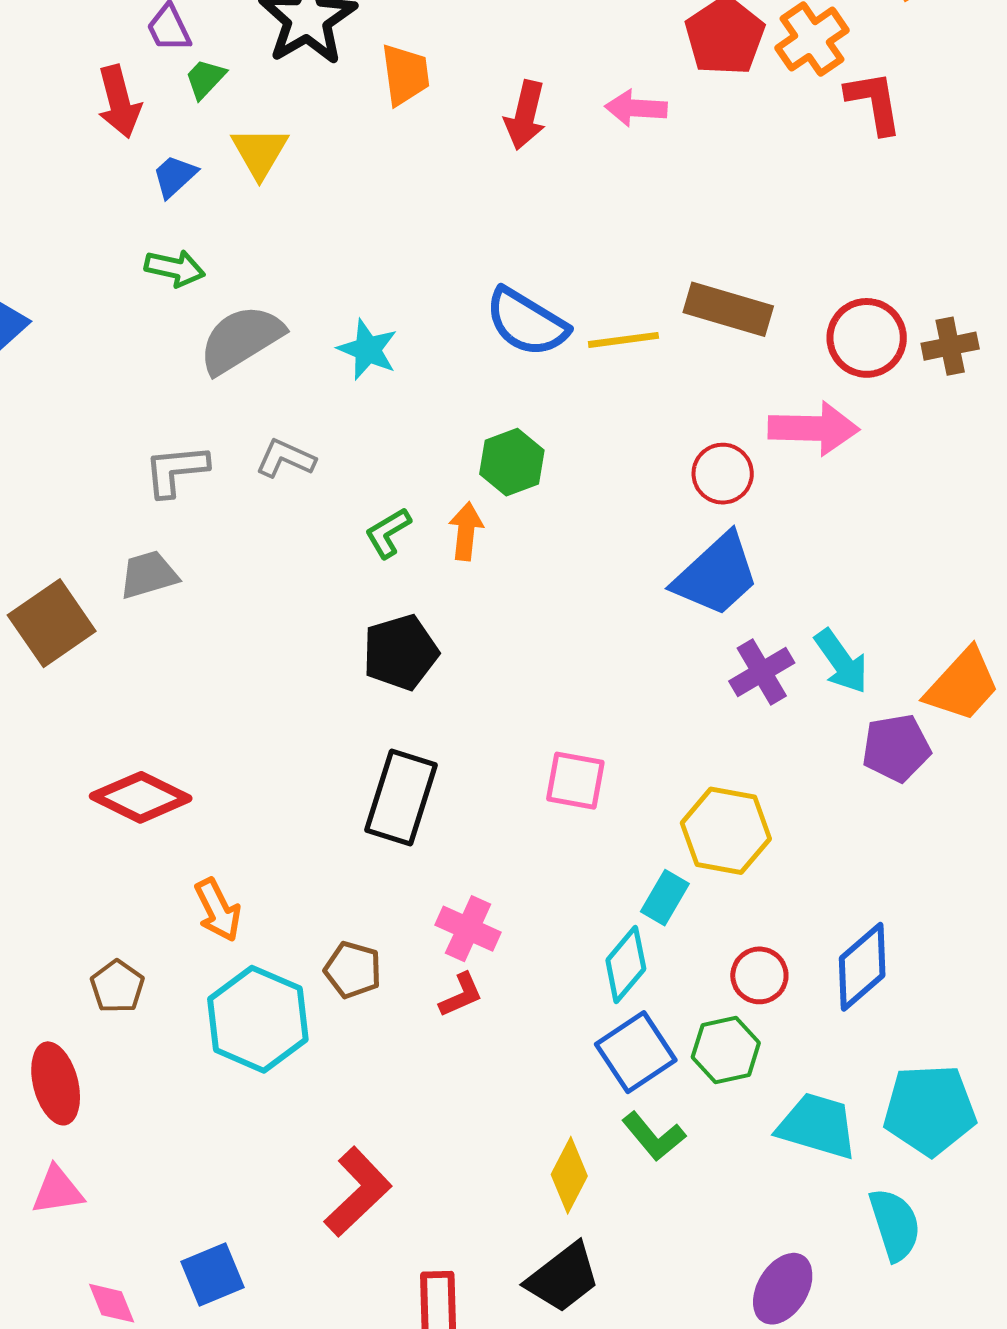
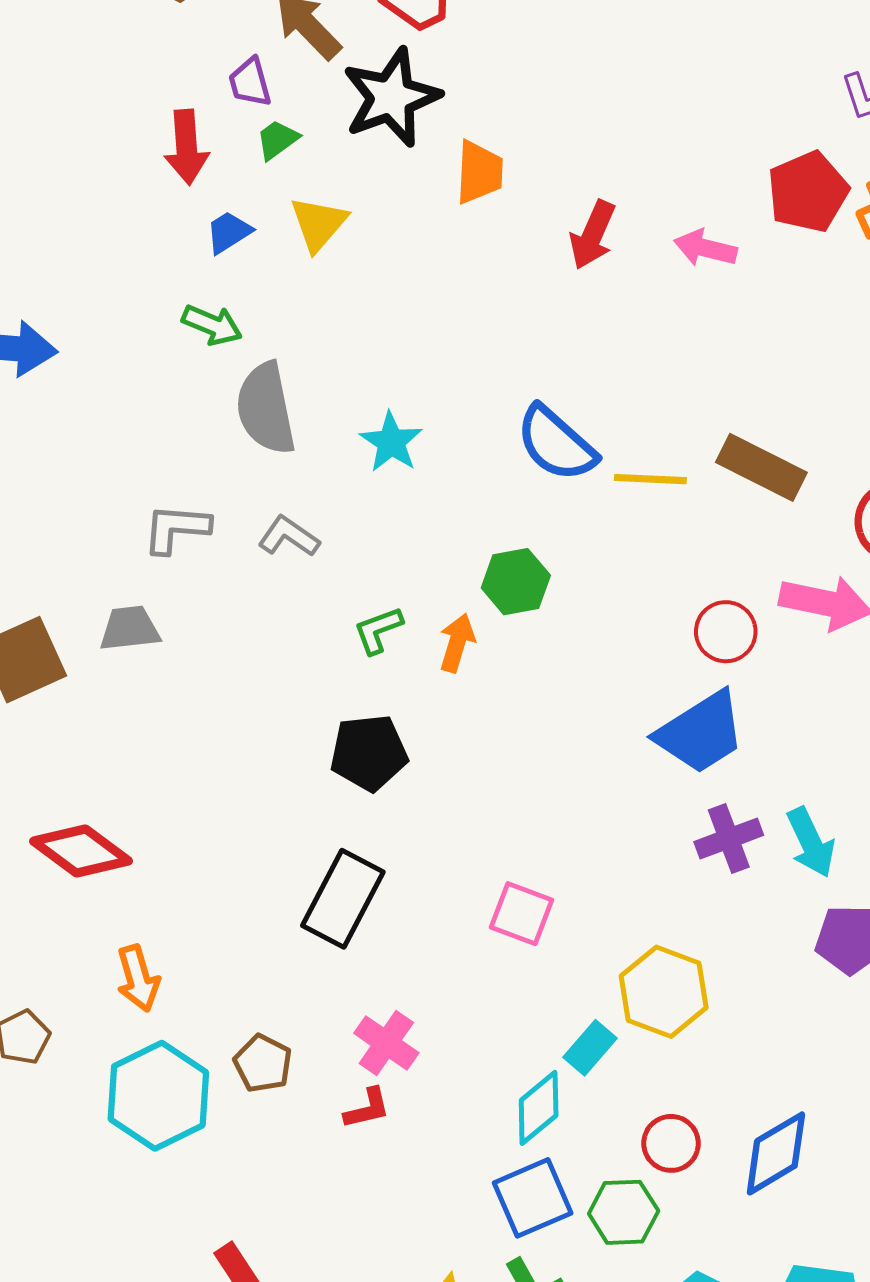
gray semicircle: (241, 339) -> (266, 409), turned -80

